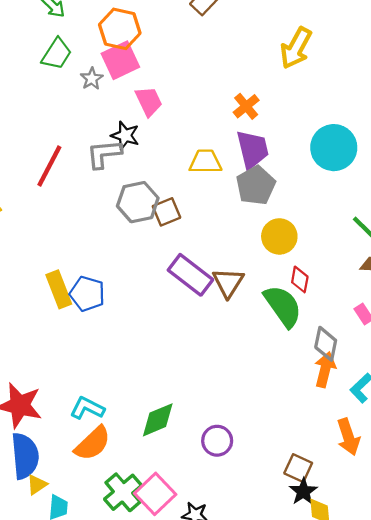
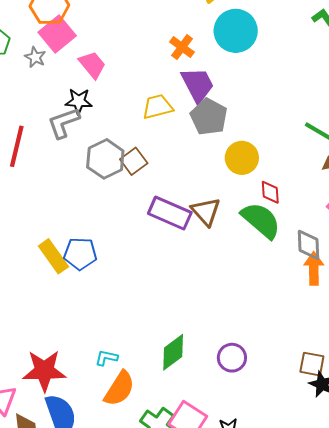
cyan circle: (334, 148) -> (236, 31), moved
cyan L-shape: (87, 408) -> (106, 358), size x0.7

